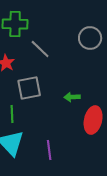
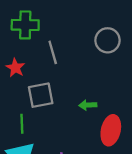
gray line: (40, 49) -> (53, 52), turned 30

